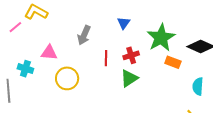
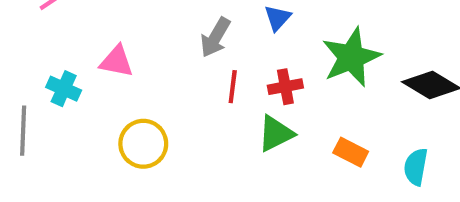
gray arrow: (84, 35) -> (215, 37), moved
orange rectangle: (173, 62) -> (351, 152), moved
yellow circle: (67, 78) -> (143, 144), moved

